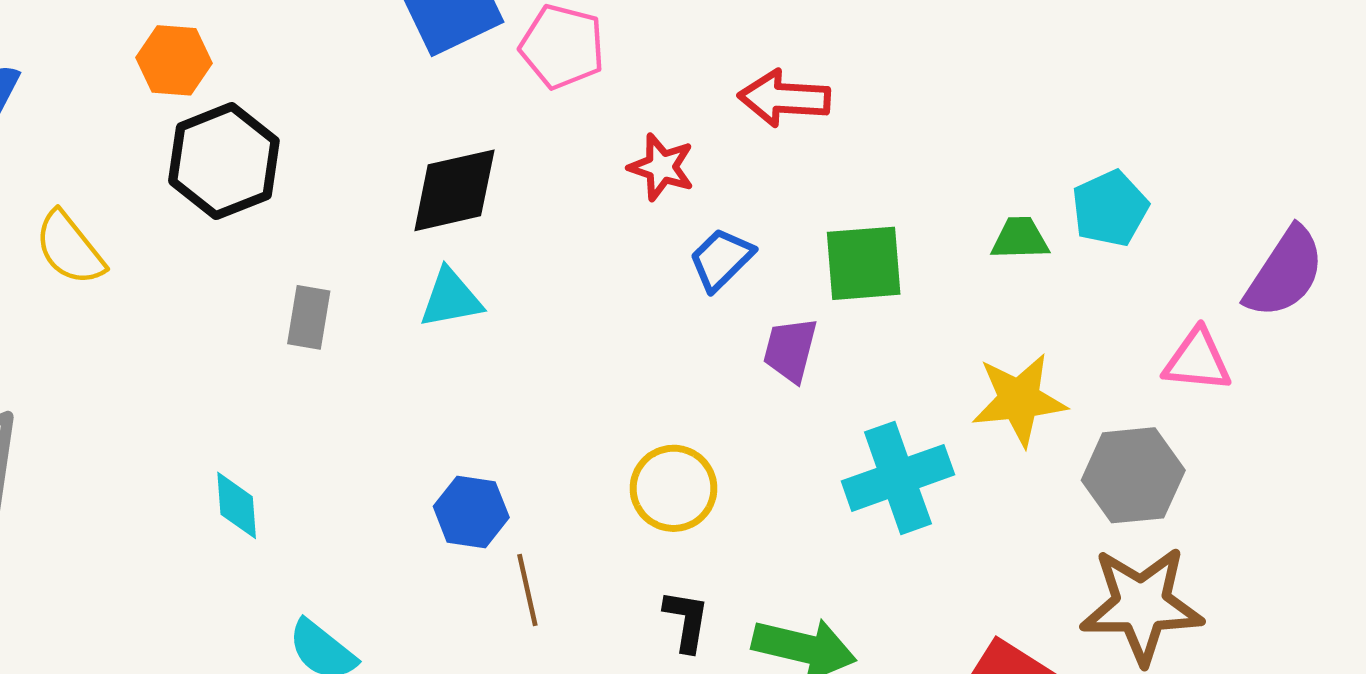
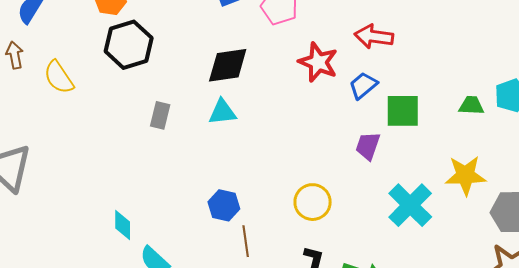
red star: (661, 167) -> (318, 62), size x1.4
blue trapezoid: (721, 259) -> (363, 85), moved
cyan cross: (898, 478) -> (410, 205), turned -30
cyan diamond: (237, 505) -> (123, 225), moved

